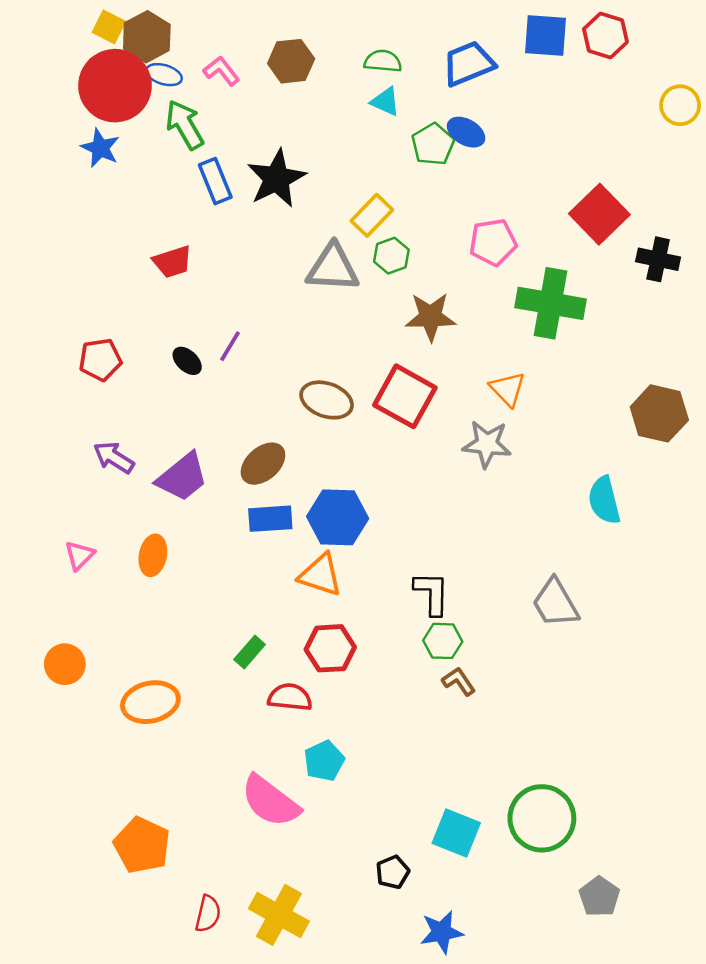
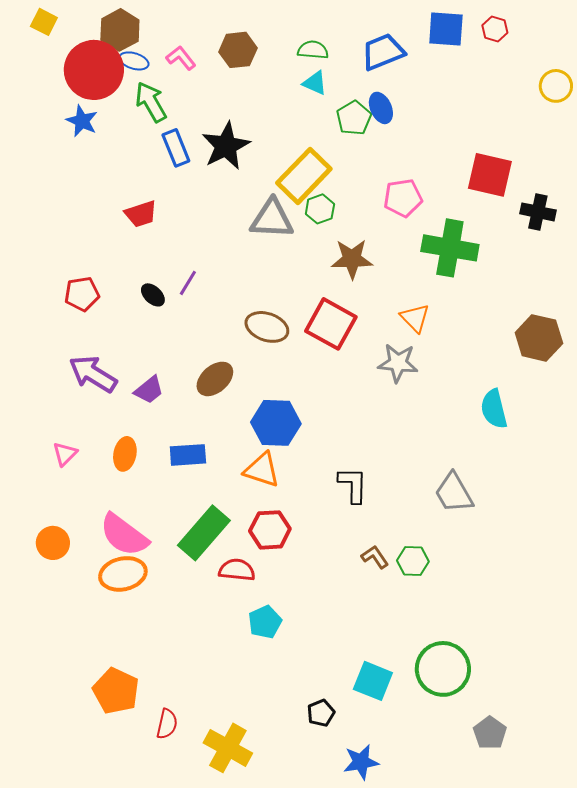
yellow square: (109, 27) -> (44, 22), moved
red hexagon: (605, 35) -> (495, 29), size x0.7
blue ellipse: (466, 132) -> (381, 108), turned 36
red square: (599, 214) -> (490, 175), turned -33
yellow rectangle: (372, 215) -> (304, 176), size x1.6
purple arrow: (114, 457) -> (93, 374), size x1.4
purple trapezoid: (182, 477) -> (149, 390), size x0.7
blue rectangle: (270, 519) -> (188, 455), moved
green hexagon: (443, 641) -> (413, 561), moved
green rectangle: (250, 652) -> (204, 533), size x2.0
pink semicircle: (270, 801) -> (124, 535), moved
red semicircle: (208, 914) -> (167, 724), moved

